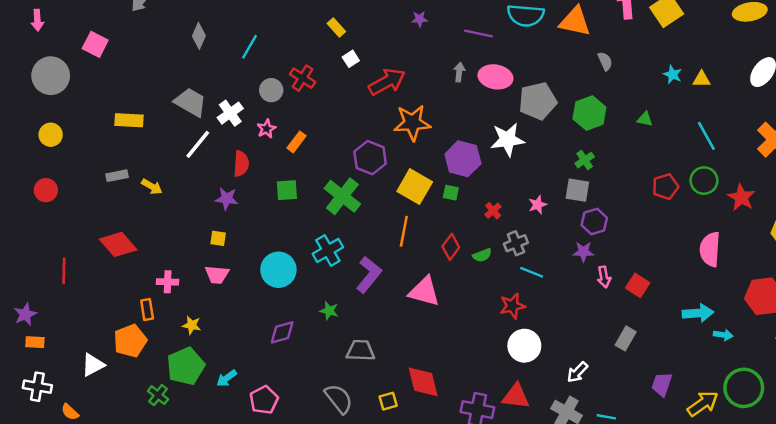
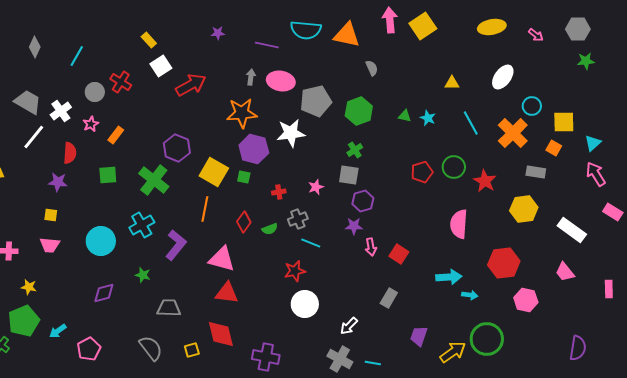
white square: (351, 59) -> (161, 66), size x1.5
cyan star: (673, 74) -> (428, 118), moved
orange star: (412, 123) -> (242, 113), moved
cyan line: (706, 136) -> (471, 123), moved
red cross: (493, 211) -> (279, 192), turned 32
red triangle: (516, 396) -> (227, 293), moved

